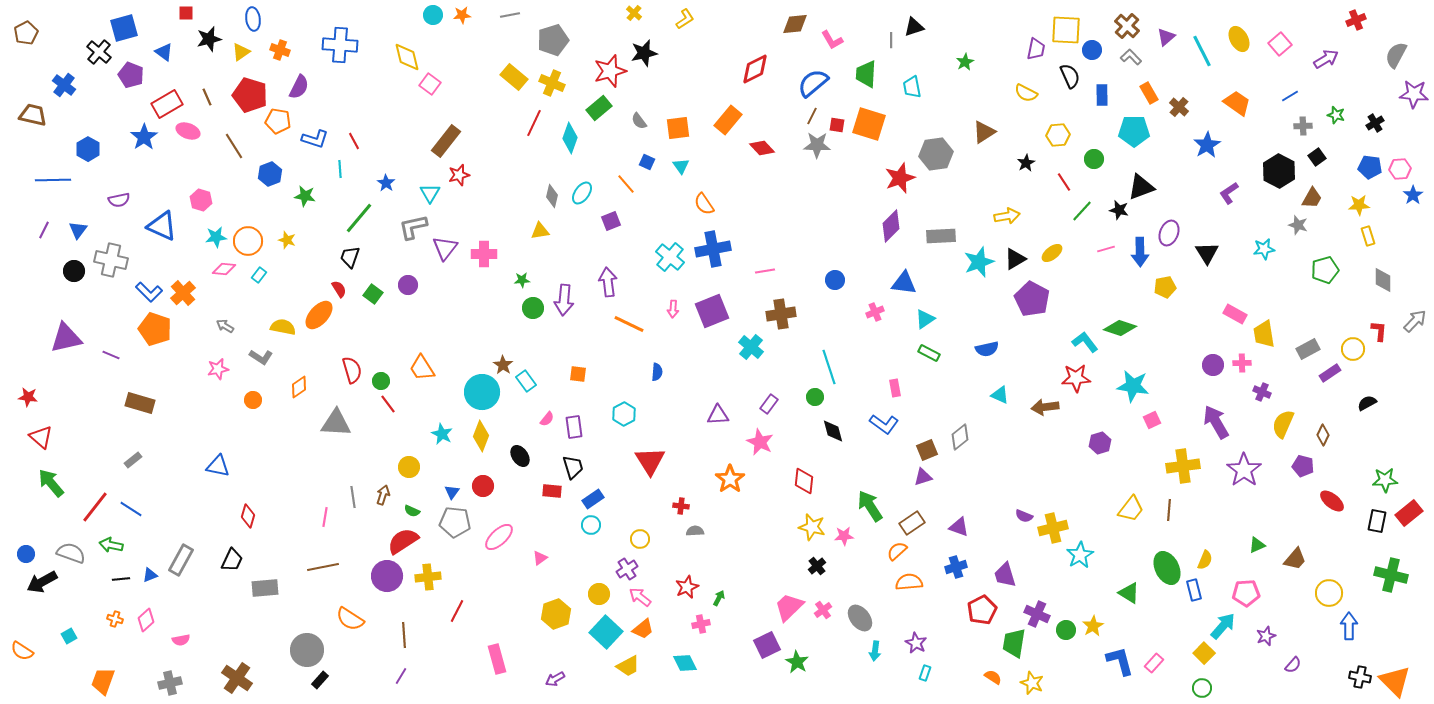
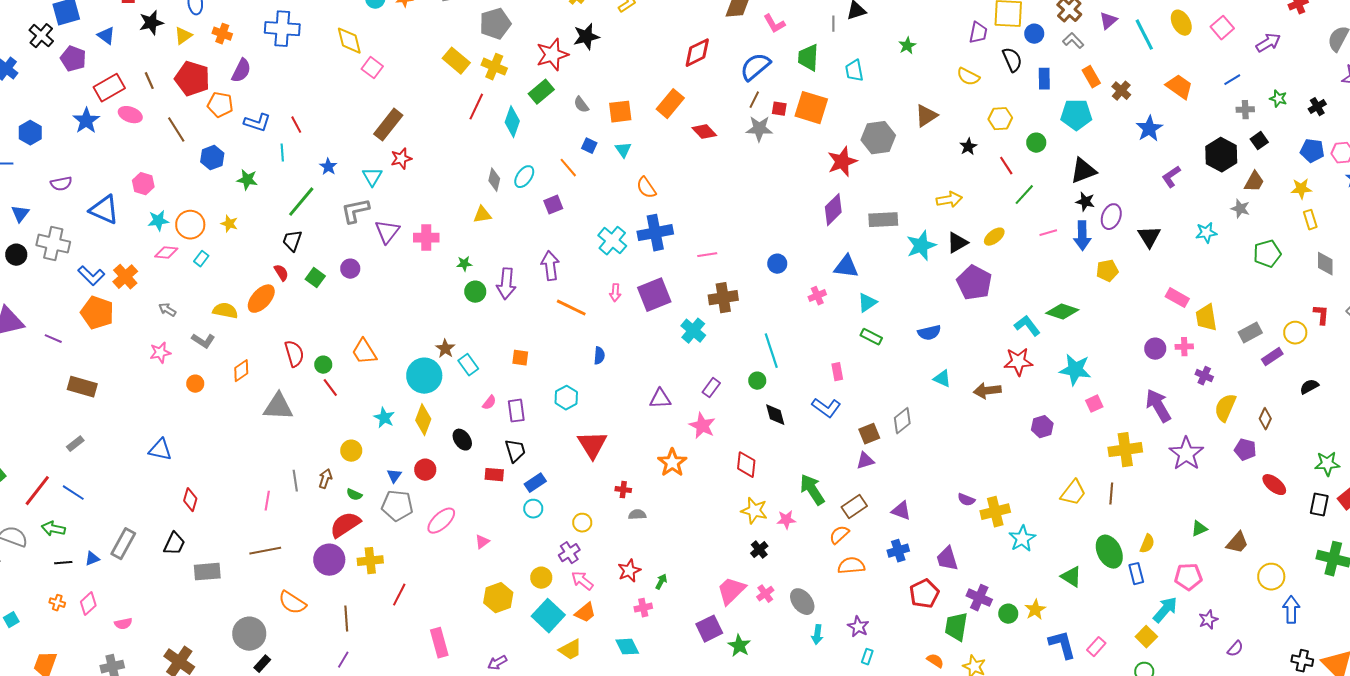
black star: (1119, 210) -> (1085, 202), moved

